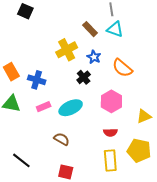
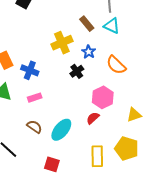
cyan ellipse: (71, 108) -> (61, 130), moved, turned -30
red semicircle: (110, 132) -> (93, 118), moved, turned 136
brown semicircle: (62, 139) -> (34, 127), moved

